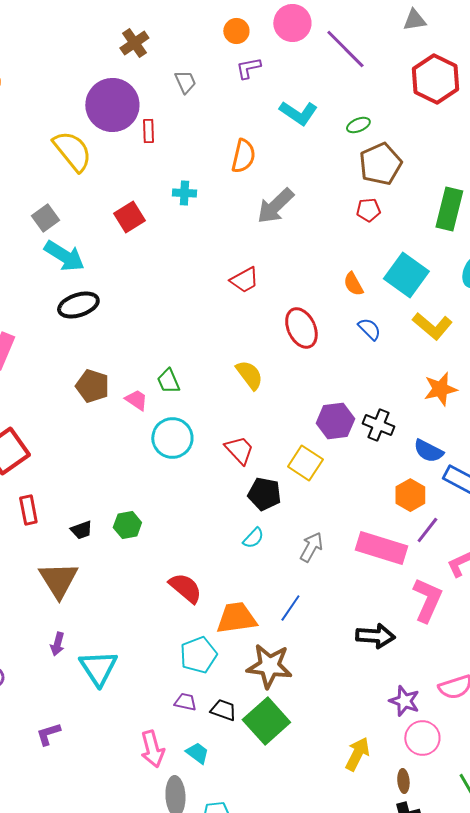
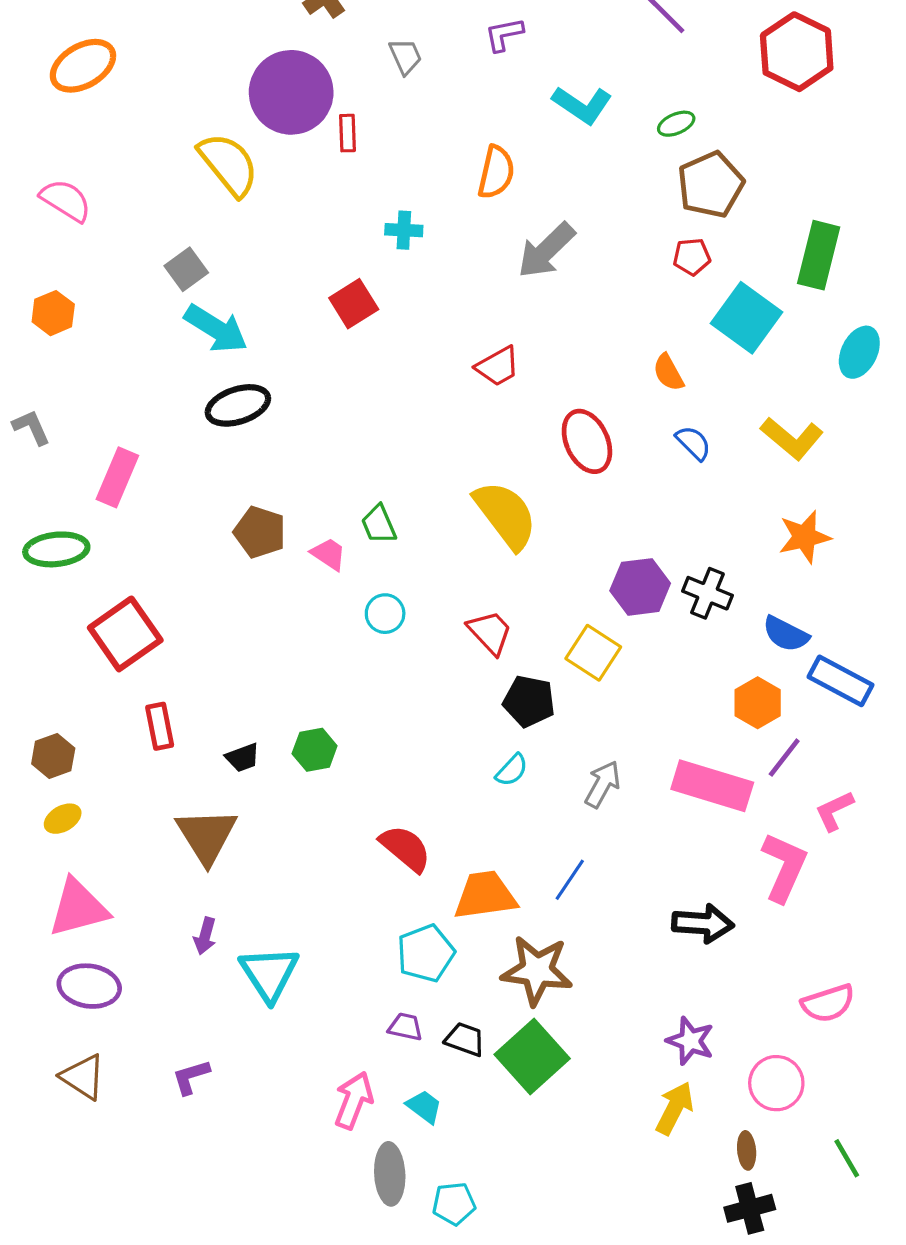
red square: (129, 217) -> (354, 304), moved
cyan square: (406, 275) -> (747, 318), moved
yellow semicircle: (249, 375) -> (506, 515), size x1.5
cyan circle: (172, 438) -> (385, 614), size x0.6
purple star: (404, 701) -> (690, 1041), moved
pink arrow: (152, 749) -> (354, 1100), turned -144

